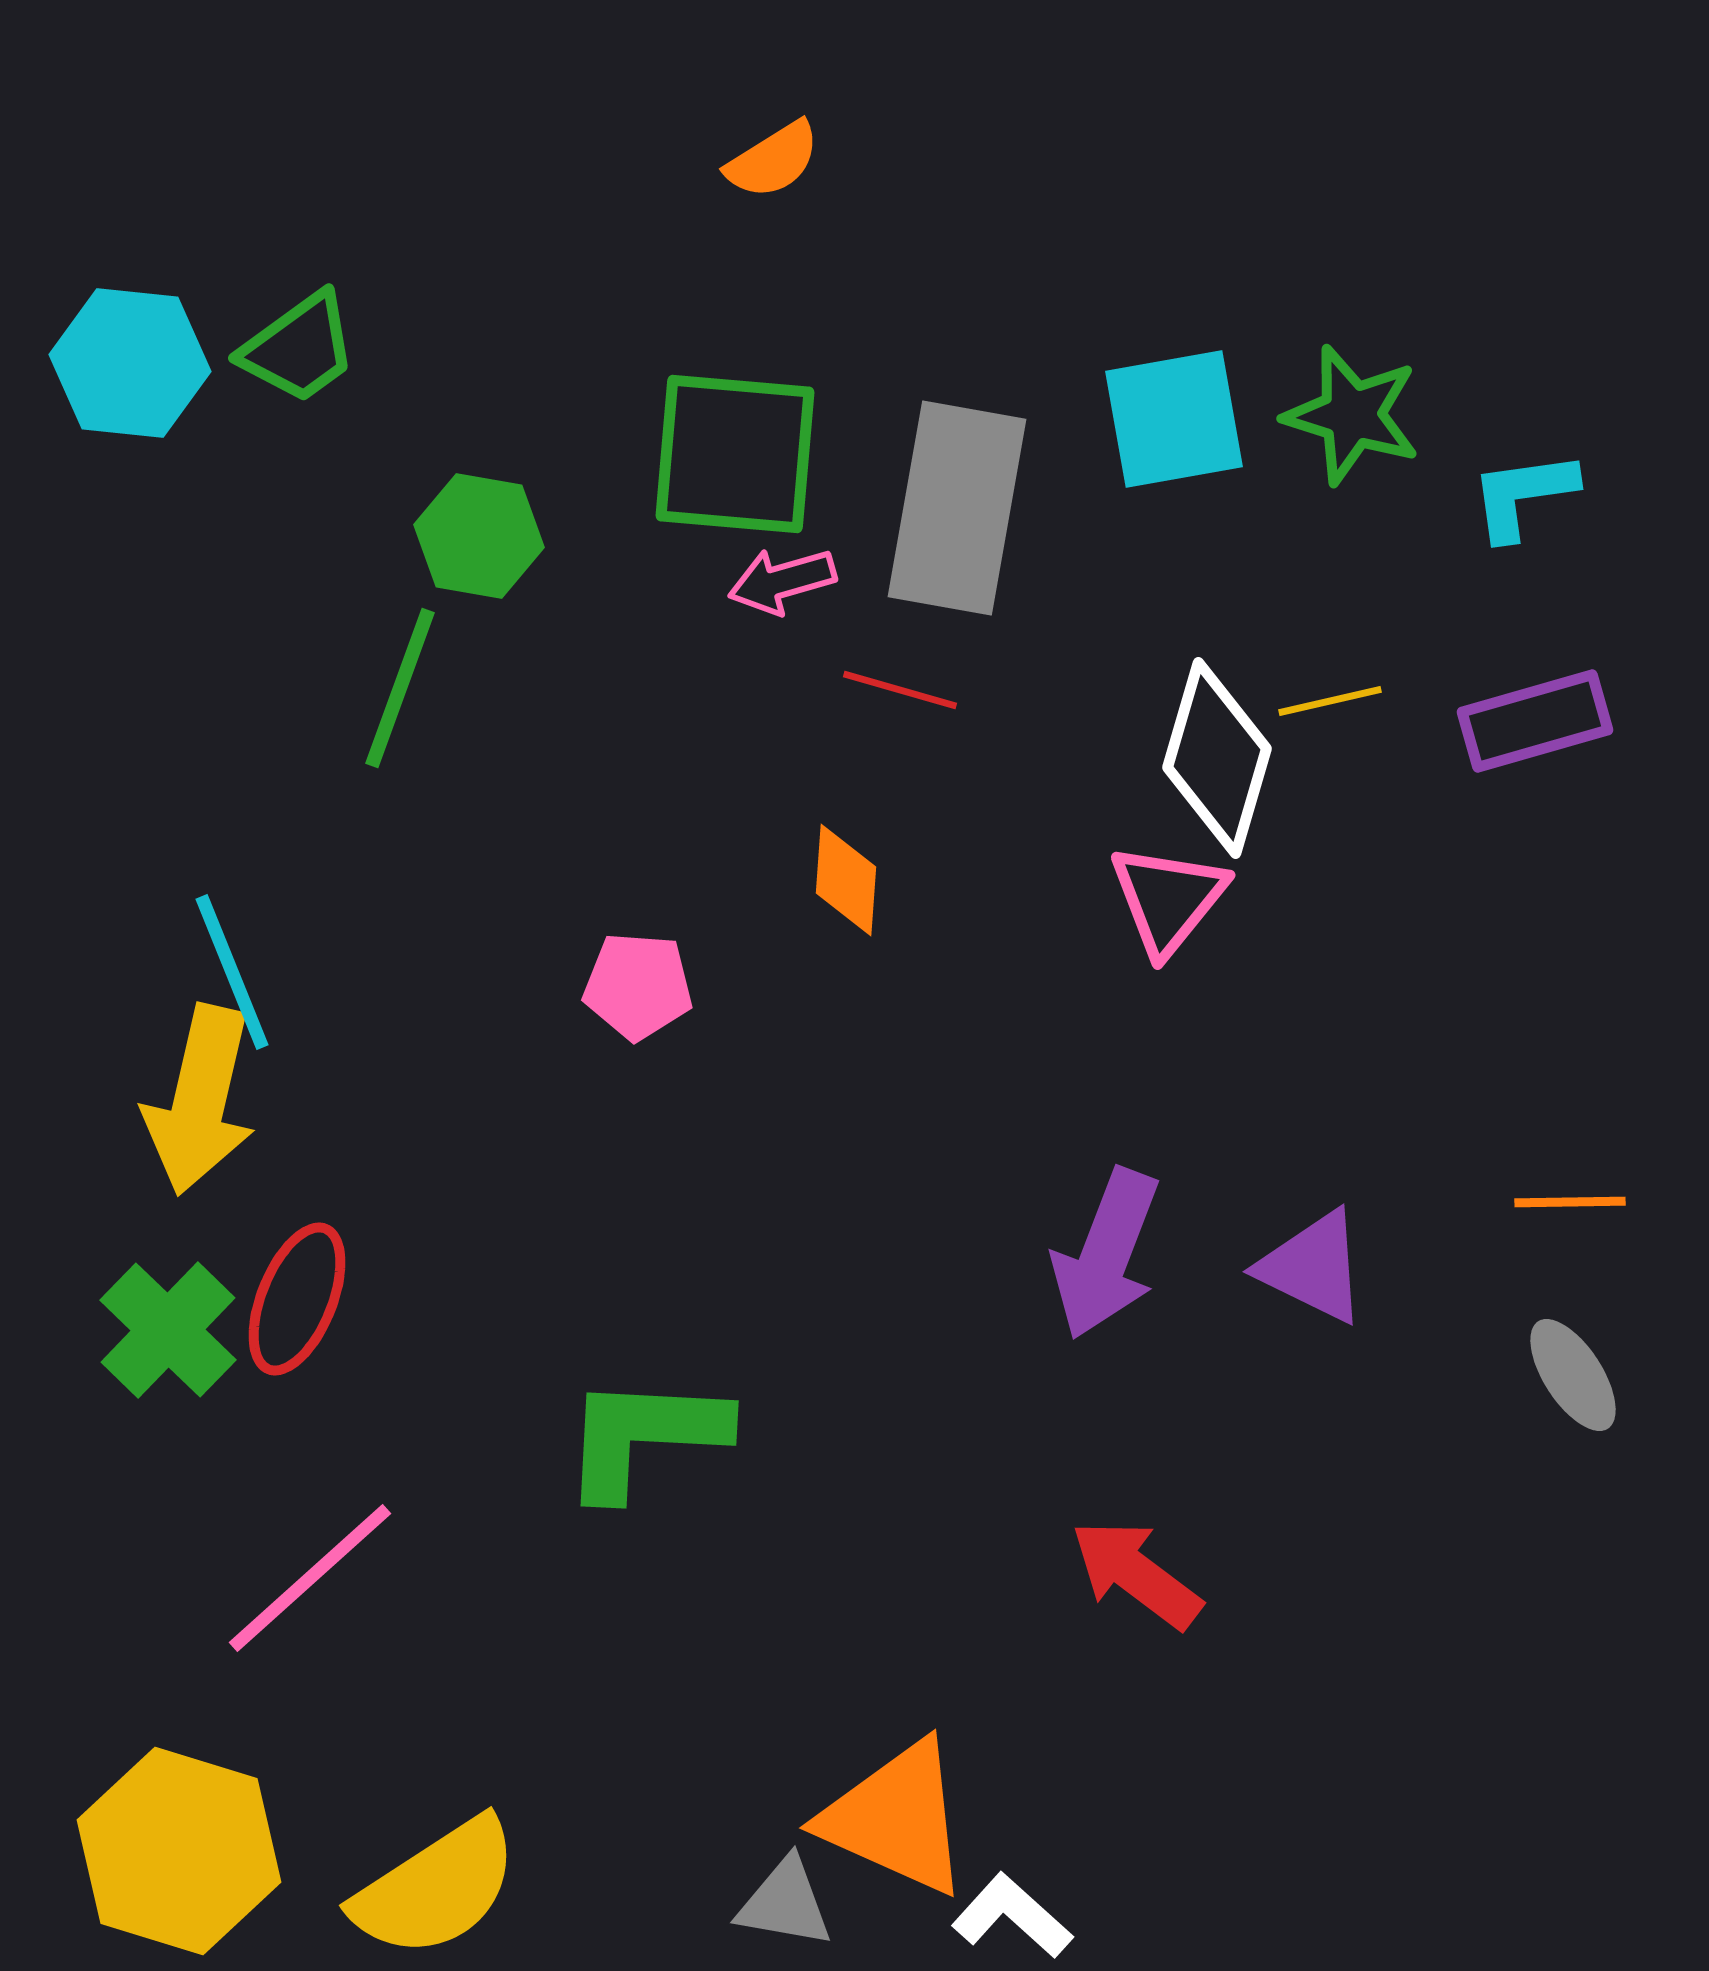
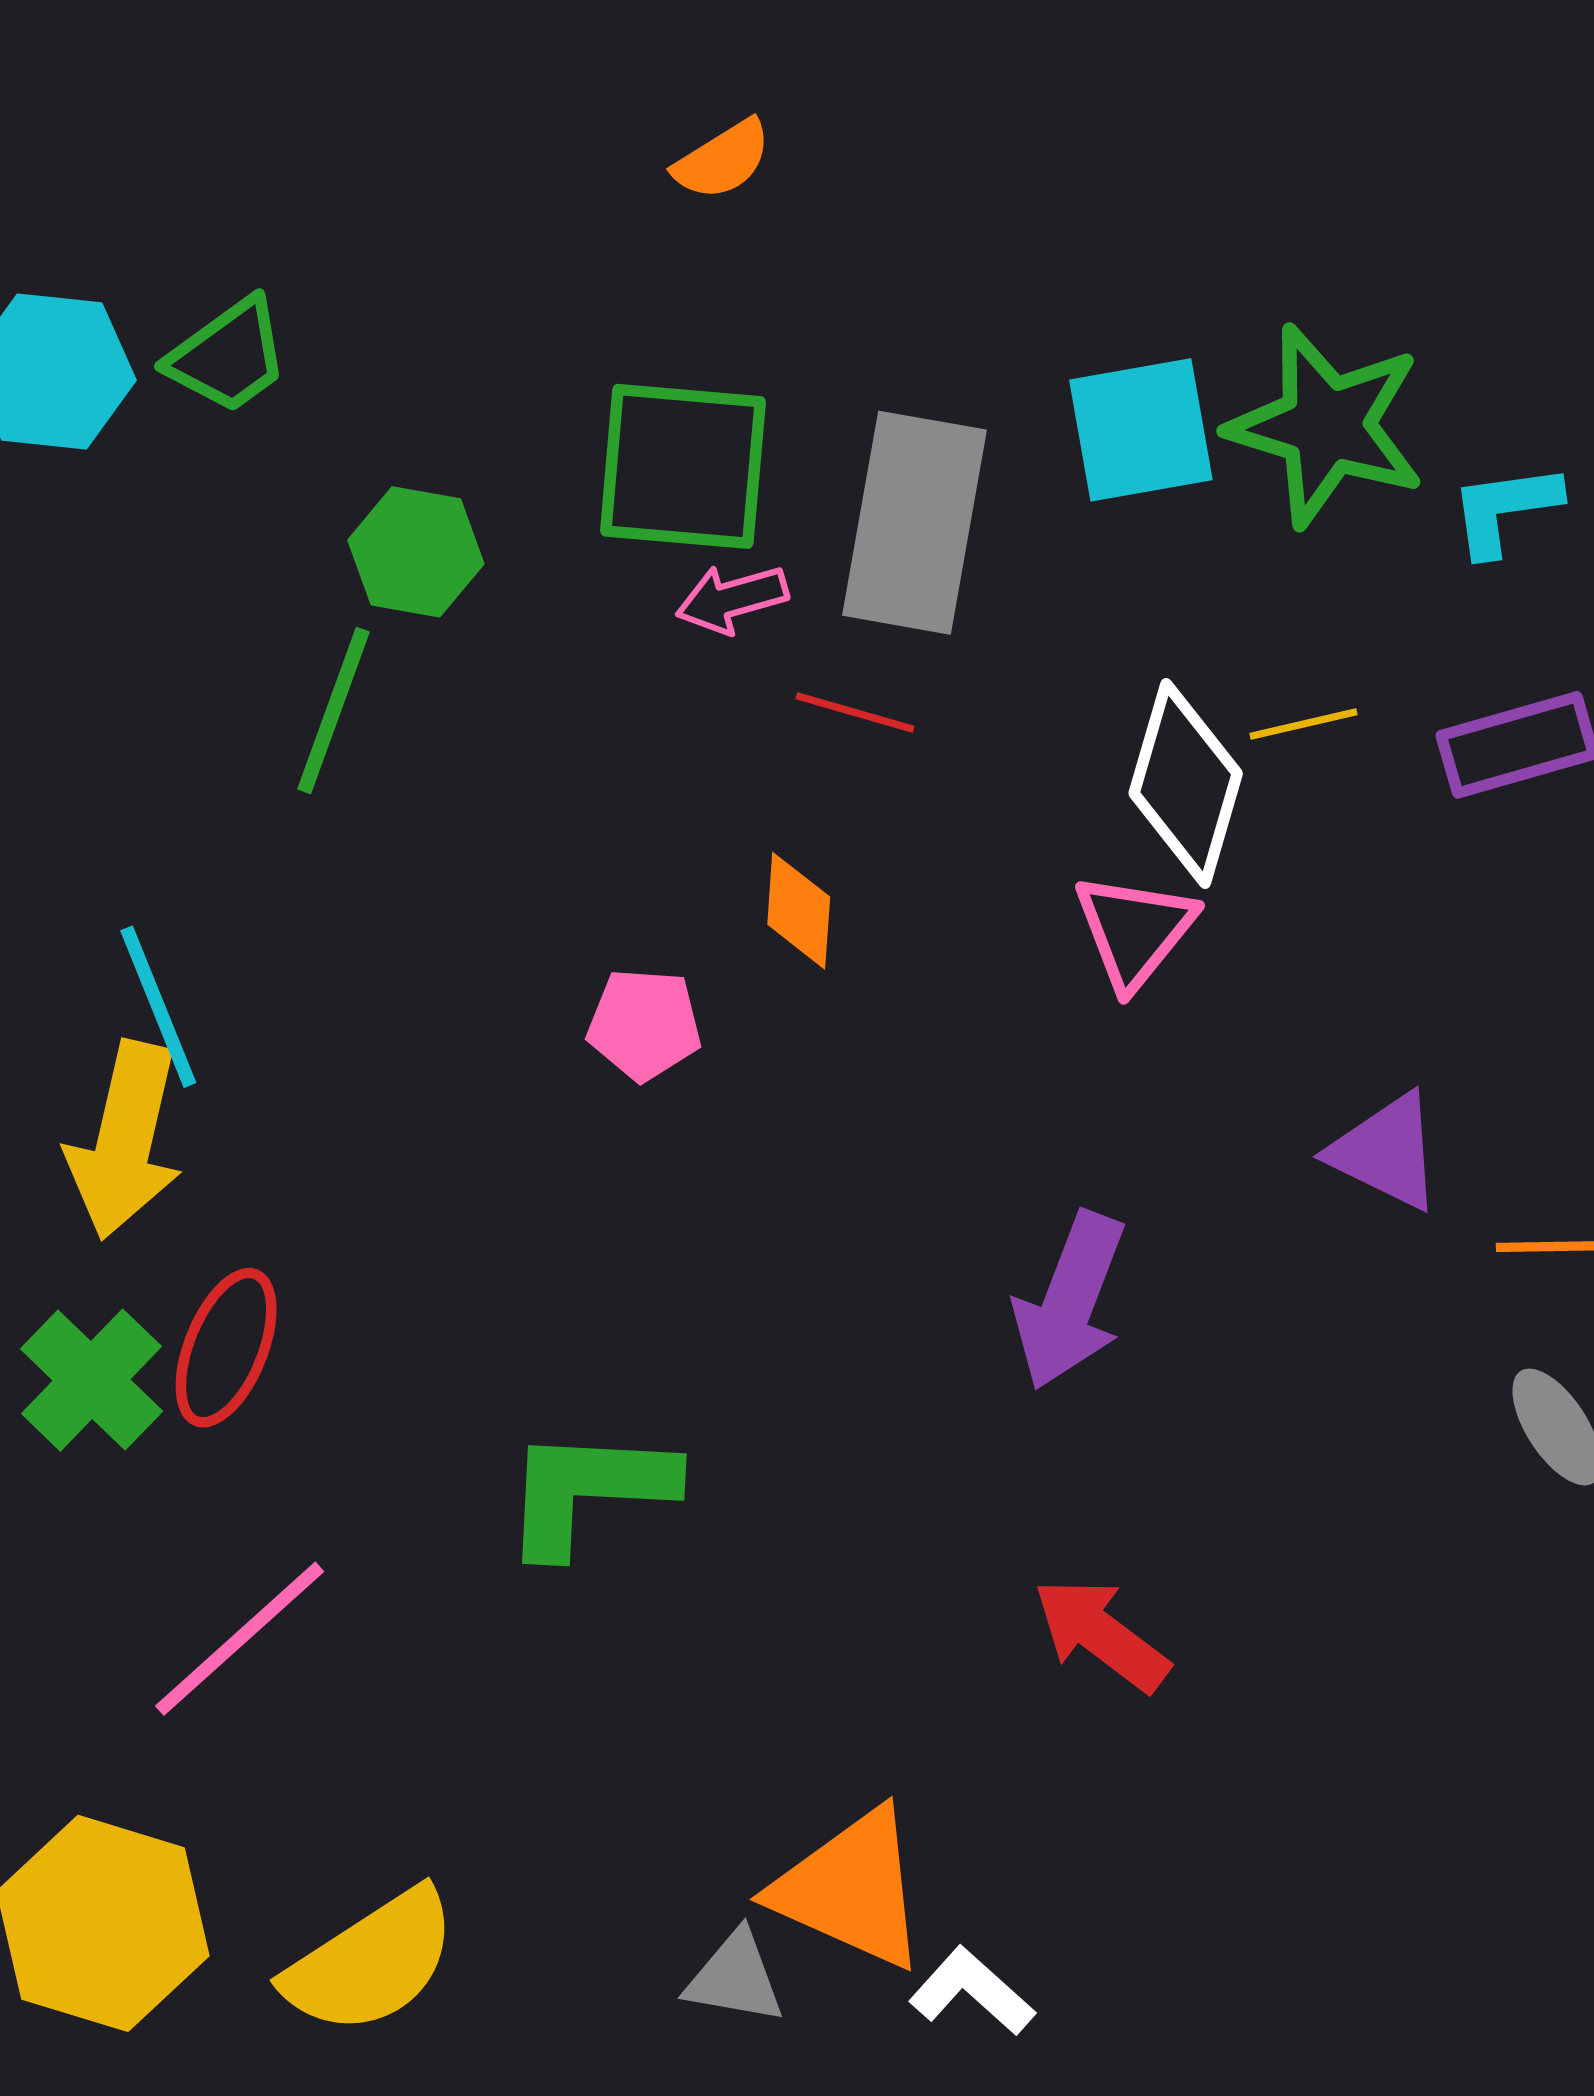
green star: (1352, 415) -> (1326, 426), size x1.4
pink pentagon: (638, 986) -> (644, 1024), moved
purple triangle: (1313, 1267) -> (1386, 1152), moved

